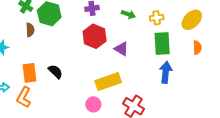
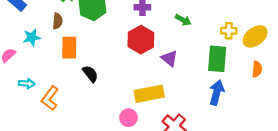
yellow cross: (157, 18) -> (229, 31), moved
brown semicircle: (30, 30) -> (58, 21), moved
orange rectangle: (29, 73) -> (69, 48), moved

